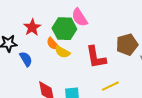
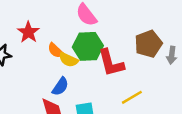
green hexagon: (64, 29) -> (88, 46), moved
blue semicircle: (26, 59) -> (60, 86), moved, turned 70

